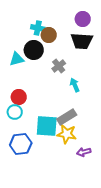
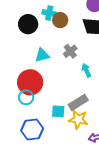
black circle: (34, 50) -> (28, 24), moved
cyan triangle: (17, 59) -> (42, 55), moved
red circle: (19, 97) -> (30, 82), size x1.6
cyan square: (47, 126) -> (58, 111), size x0.6

